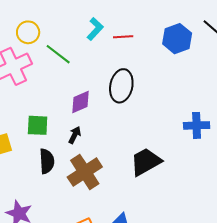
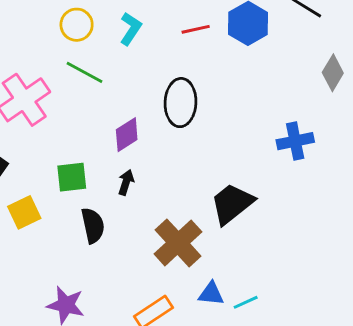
yellow circle: (28, 32) -> (77, 25), moved
red line: (123, 37) -> (196, 29), moved
brown cross: (85, 172) -> (178, 243), moved

